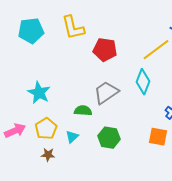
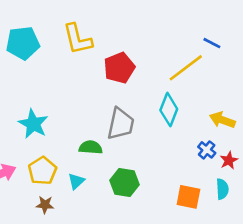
red pentagon: (105, 50) -> (119, 68), turned -30
gray trapezoid: (106, 93) -> (121, 124), turned 136
orange square: (158, 137) -> (188, 197), moved

